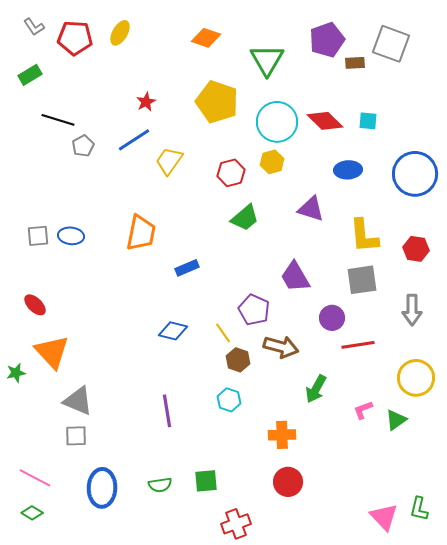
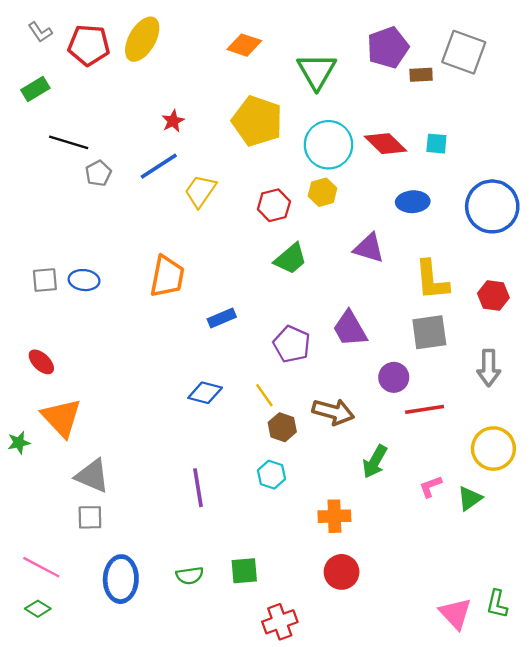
yellow ellipse: (120, 33) -> (142, 39), size x1.5
purple pentagon: (254, 310) -> (292, 344), moved

